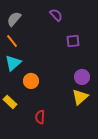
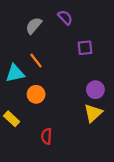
gray semicircle: (14, 19) -> (34, 26), moved
orange line: (12, 41) -> (36, 61), moved
cyan triangle: (13, 63) -> (15, 73), turned 30

